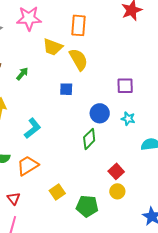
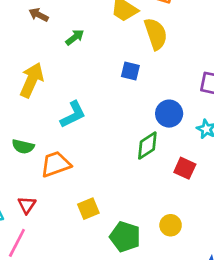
red square: (116, 171) -> (185, 168), moved, turned -35

